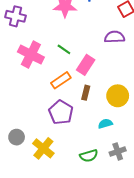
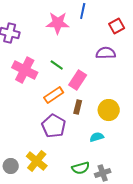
gray circle: (17, 137) -> (11, 166), moved
gray cross: (118, 152) -> (103, 173), moved

